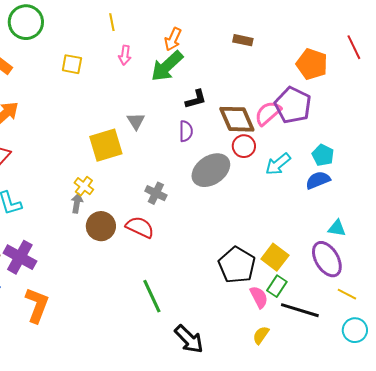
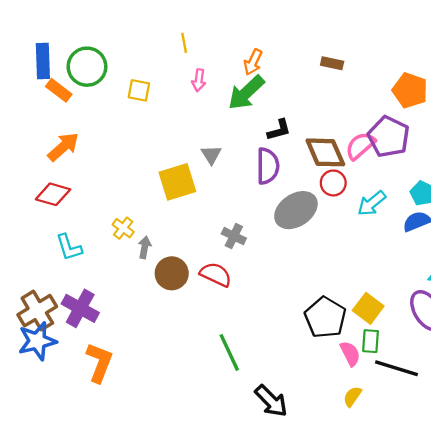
green circle: (26, 22) -> (87, 67), moved
purple semicircle: (186, 131) -> (268, 166), size x1.5
yellow cross: (84, 186) -> (123, 228), moved
green rectangle: (277, 286) -> (370, 341), turned -30

